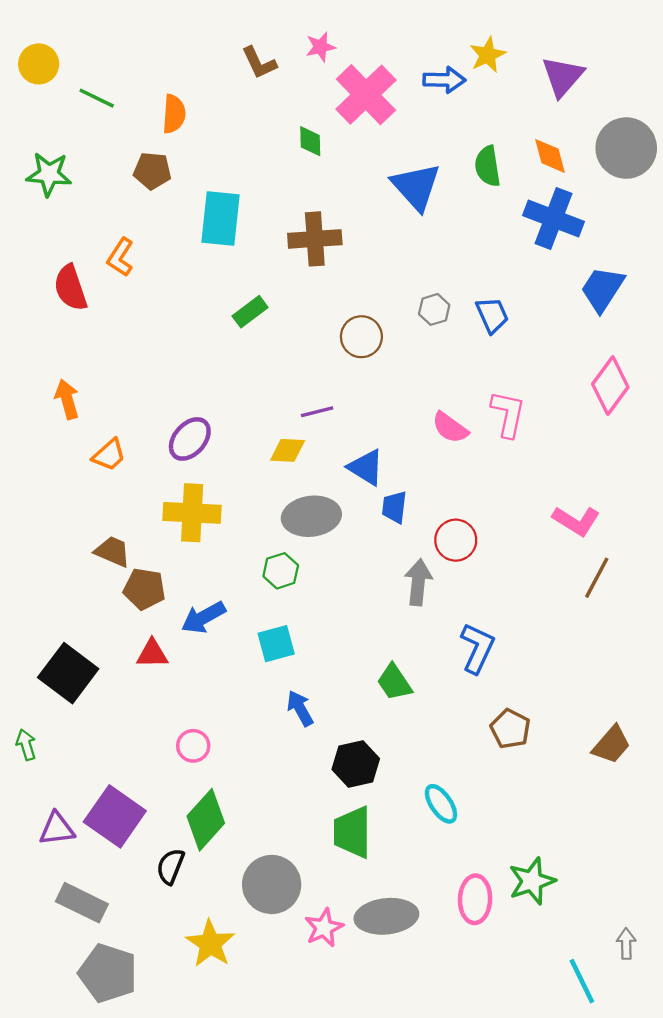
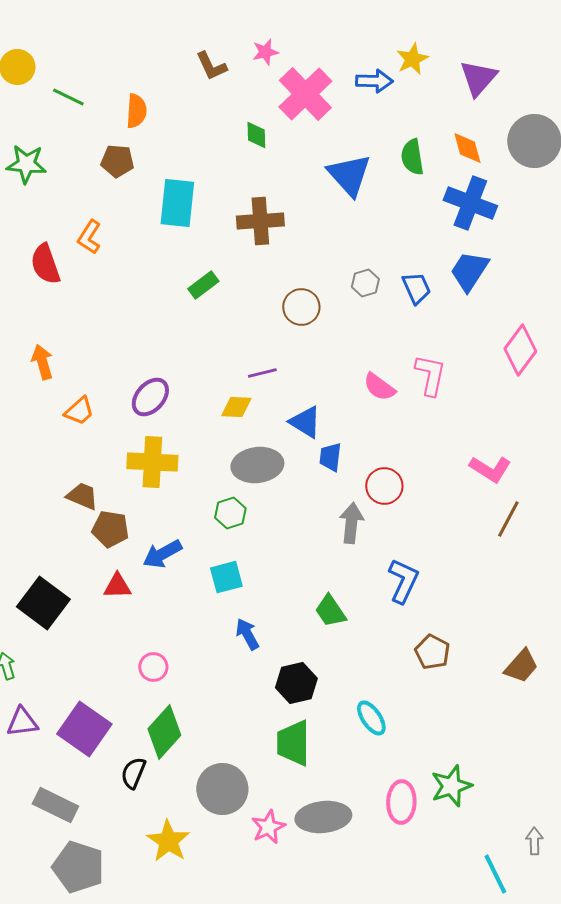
blue trapezoid: (602, 289) -> (469, 271), moved
purple triangle: (57, 829) -> (22, 722), moved

